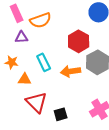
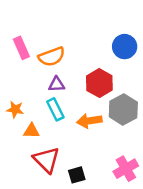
purple triangle: (22, 37) -> (57, 84), moved

